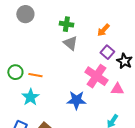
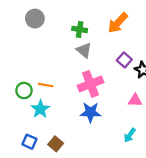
orange arrow: (103, 30) -> (118, 23), moved, size x1.5
green circle: (15, 72) -> (24, 90), moved
pink cross: (96, 76) -> (90, 84), moved, turned 35

